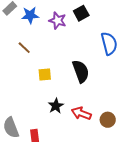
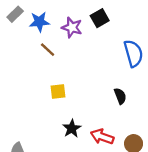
brown line: (24, 48) -> (48, 50), moved
black semicircle: (81, 71) -> (120, 96), moved, size x0.6

